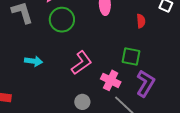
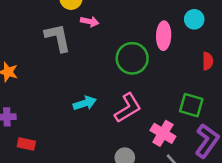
green circle: (62, 20) -> (132, 58), moved
cyan arrow: (34, 61) -> (85, 103), moved, turned -30

